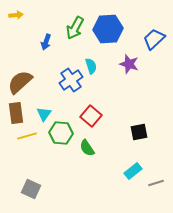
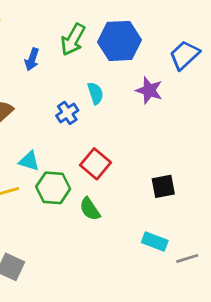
blue cross: (71, 80) -> (67, 113), size x0.7
cyan triangle: (44, 114) -> (29, 161), turned -49
cyan rectangle: (133, 171) -> (155, 241), turned 60

